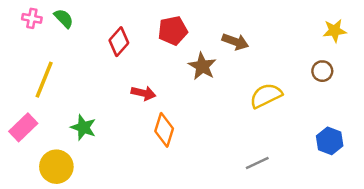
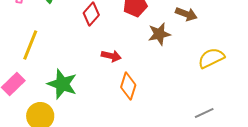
brown star: (202, 66) -> (159, 34), turned 30
green star: (83, 127) -> (62, 84), size x1.4

